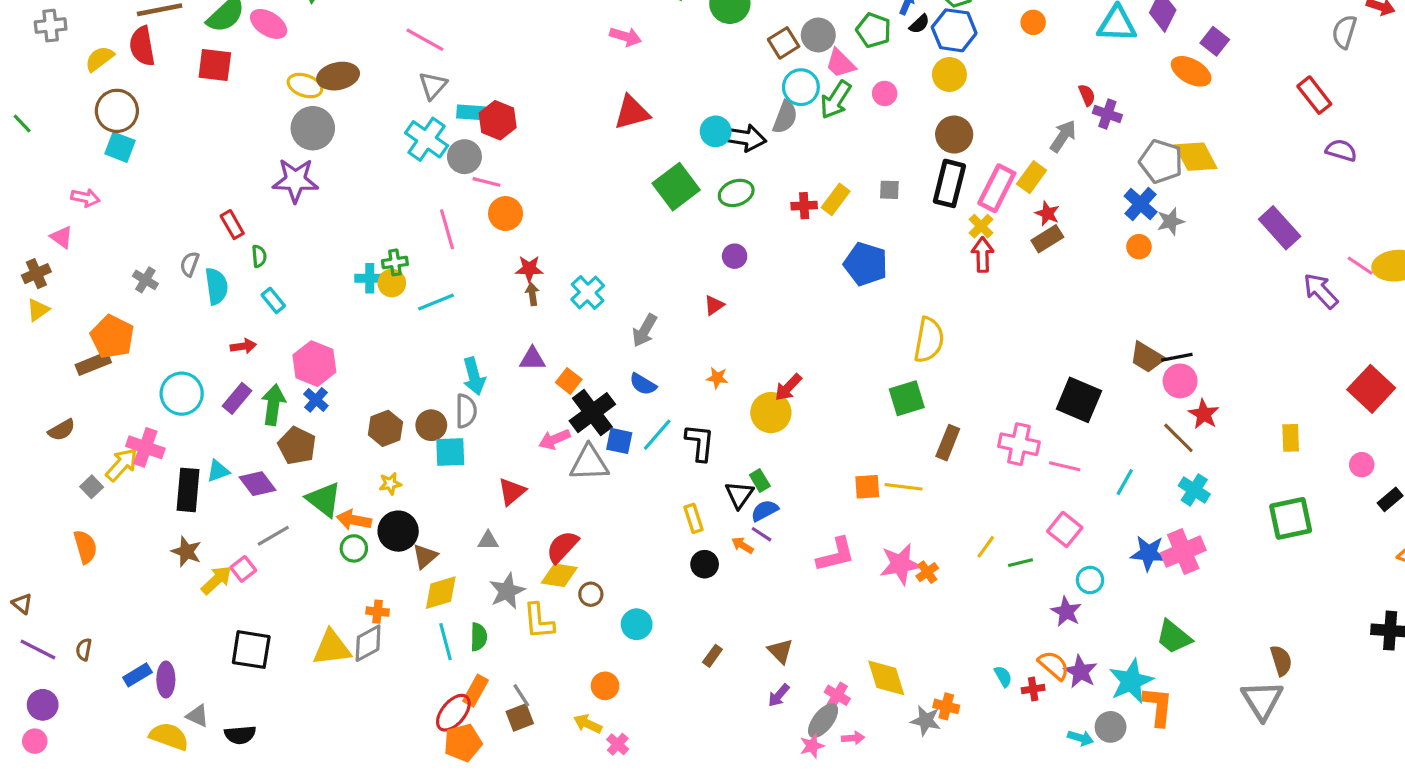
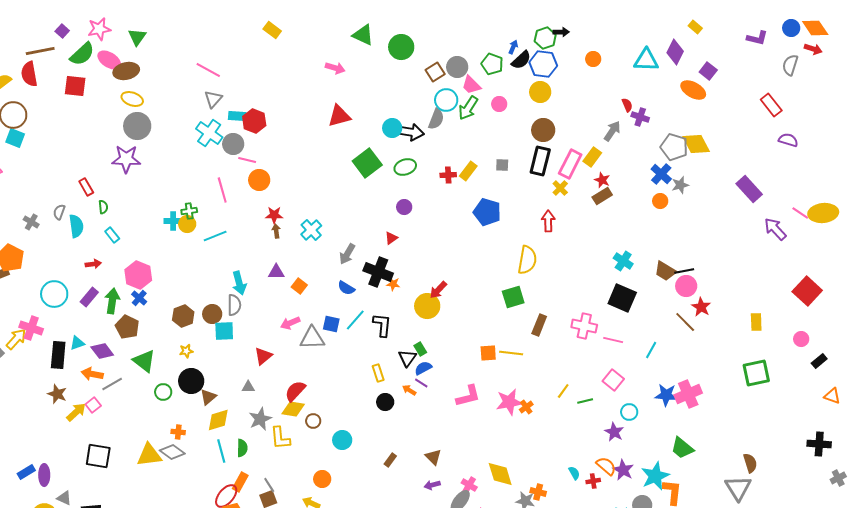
black semicircle: (919, 24) -> (521, 60), size x1.5
brown ellipse: (338, 76) -> (126, 71), moved
red arrow: (983, 255) -> (548, 221), moved
black cross: (592, 413) -> (378, 272), moved, turned -32
cyan cross: (1194, 490) -> (623, 261), moved
orange arrow: (354, 520) -> (92, 374), moved
gray diamond: (368, 643) -> (172, 452), turned 65
purple arrow: (779, 695) -> (432, 485), turned 35

